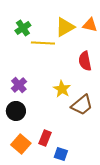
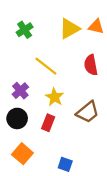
yellow line: (43, 43) -> (46, 66), moved, turned 35
yellow star: (62, 89) -> (55, 97), moved
red rectangle: (45, 138) -> (48, 123), moved

